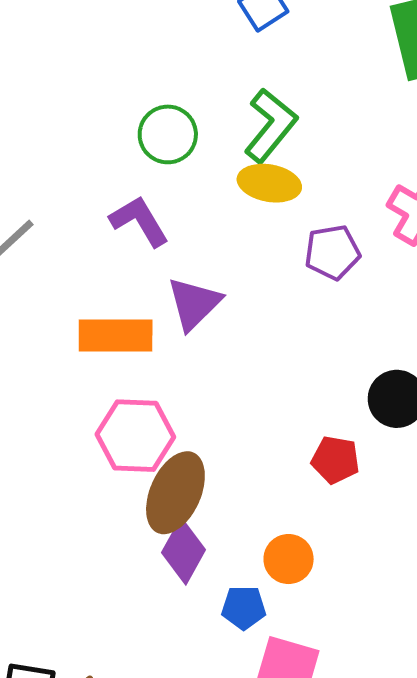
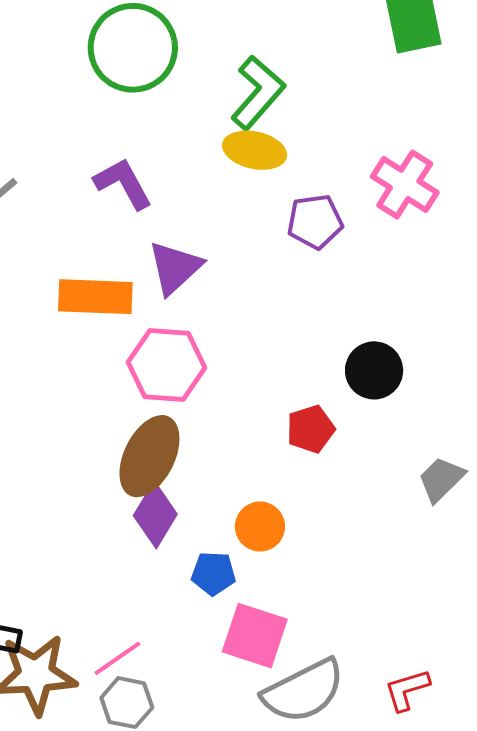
green circle: (168, 134) -> (133, 48), moved, size x1.5
pink hexagon: (135, 436) -> (166, 365), moved
red pentagon: (335, 460) -> (311, 429), turned -30

